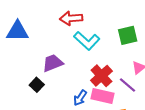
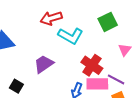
black square: (37, 85) -> (16, 86), moved
purple line: (127, 85) -> (116, 79), moved

